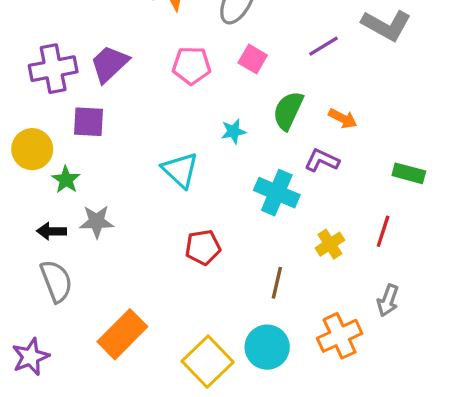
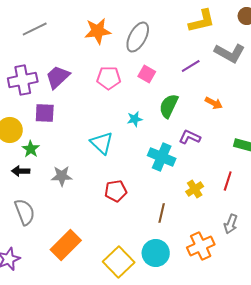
orange arrow: (343, 119) -> (214, 103), moved
gray star: (97, 222) -> (62, 176), moved
black arrow: (51, 231) -> (21, 171), moved

